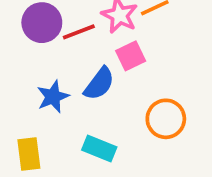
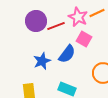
pink square: (131, 56) -> (84, 39), turned -35

